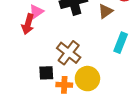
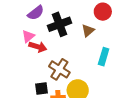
red arrow: (28, 24) -> (38, 47), moved, turned -84

